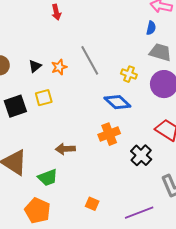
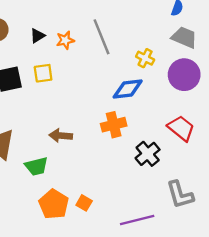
blue diamond: (117, 102) -> (128, 89), turned -56
orange pentagon: (38, 211) -> (54, 204), moved

